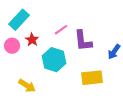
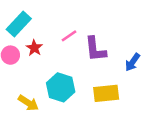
cyan hexagon: (54, 60) -> (61, 87), moved

